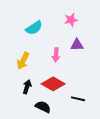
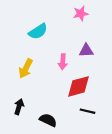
pink star: (71, 20) -> (81, 13), moved
red diamond: (53, 84) -> (78, 86), moved, turned -45
black arrow: (27, 87) -> (19, 107), moved

